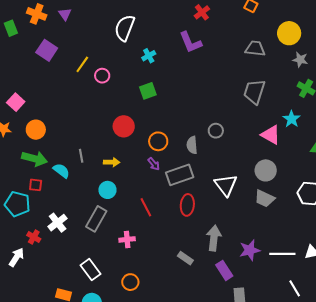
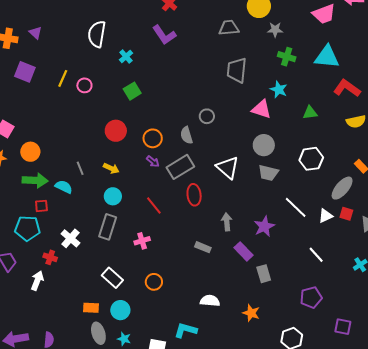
yellow arrow: (112, 162) -> (111, 168), turned 35
gray arrow: (214, 238) -> (227, 222), size x0.7
white line: (282, 254) -> (296, 207), moved, turned 55

